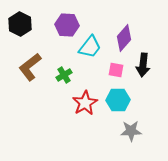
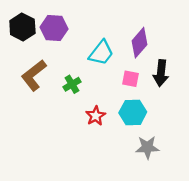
purple hexagon: (67, 25) -> (54, 28), moved
red star: (85, 103) -> (96, 116), size x0.7

